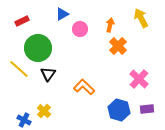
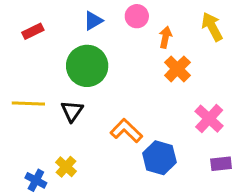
pink circle: (80, 29) -> (137, 16), moved
green circle: (38, 48) -> (87, 66), moved
yellow line: (19, 69) -> (28, 104), turned -40
blue hexagon: (119, 110) -> (159, 158), moved

